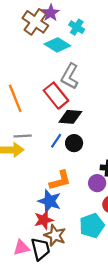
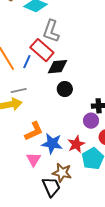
blue line: (56, 141) -> (27, 62), moved
orange L-shape: (60, 180) -> (34, 131), moved
red star: (44, 220) -> (76, 144), moved
pink triangle: (21, 248) -> (34, 159), moved, turned -35

